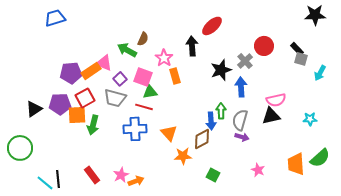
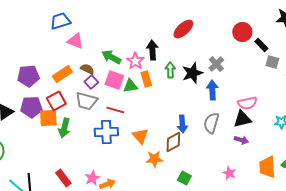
blue trapezoid: (55, 18) -> (60, 21), moved
brown semicircle: (143, 39) -> (87, 69), moved, turned -88
black arrow: (192, 46) -> (152, 50), moved
red circle: (264, 46) -> (242, 32), moved
black rectangle: (297, 49) -> (261, 45), moved
green arrow: (127, 50) -> (111, 57), moved
pink triangle: (104, 63) -> (75, 41), moved
purple pentagon: (71, 73) -> (28, 76), moved
green triangle: (150, 92) -> (130, 86), moved
green arrow: (221, 111) -> (170, 70), moved
purple arrow: (242, 137) -> (241, 140), moved

